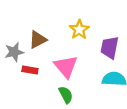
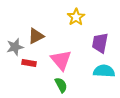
yellow star: (79, 30) -> (76, 17), moved

